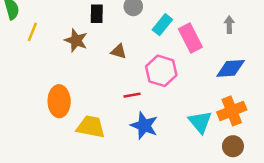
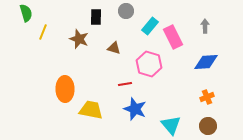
orange cross: (232, 111) -> (207, 97), size x0.6
cyan triangle: (200, 122) -> (171, 125), moved

